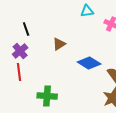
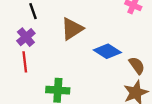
brown triangle: (59, 44) -> (72, 29), size x1.5

